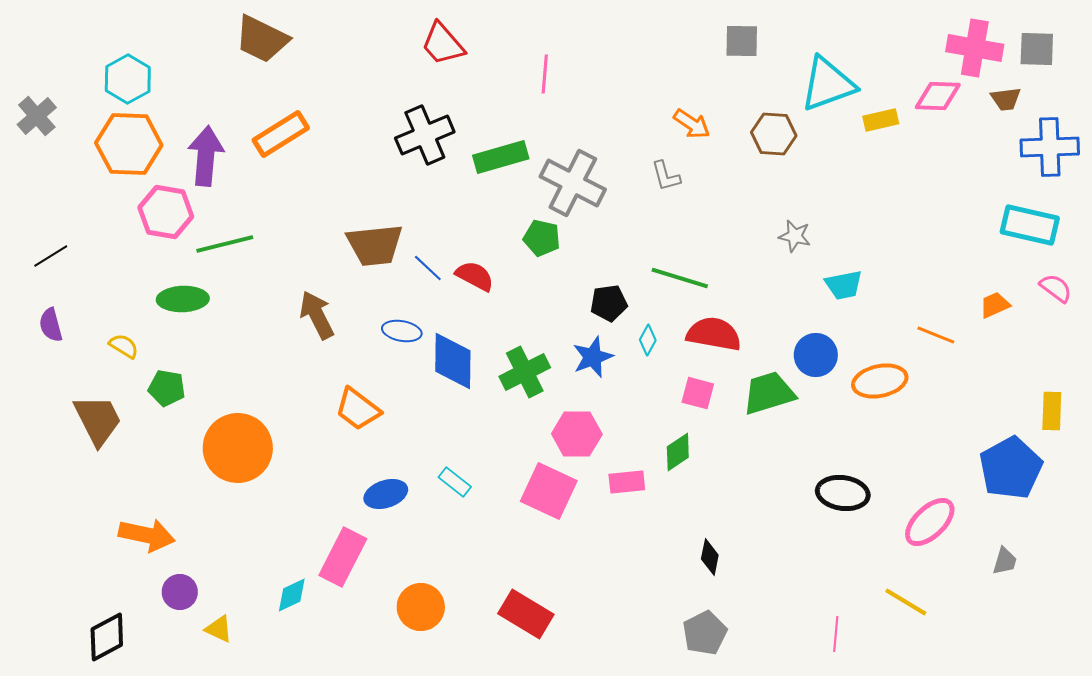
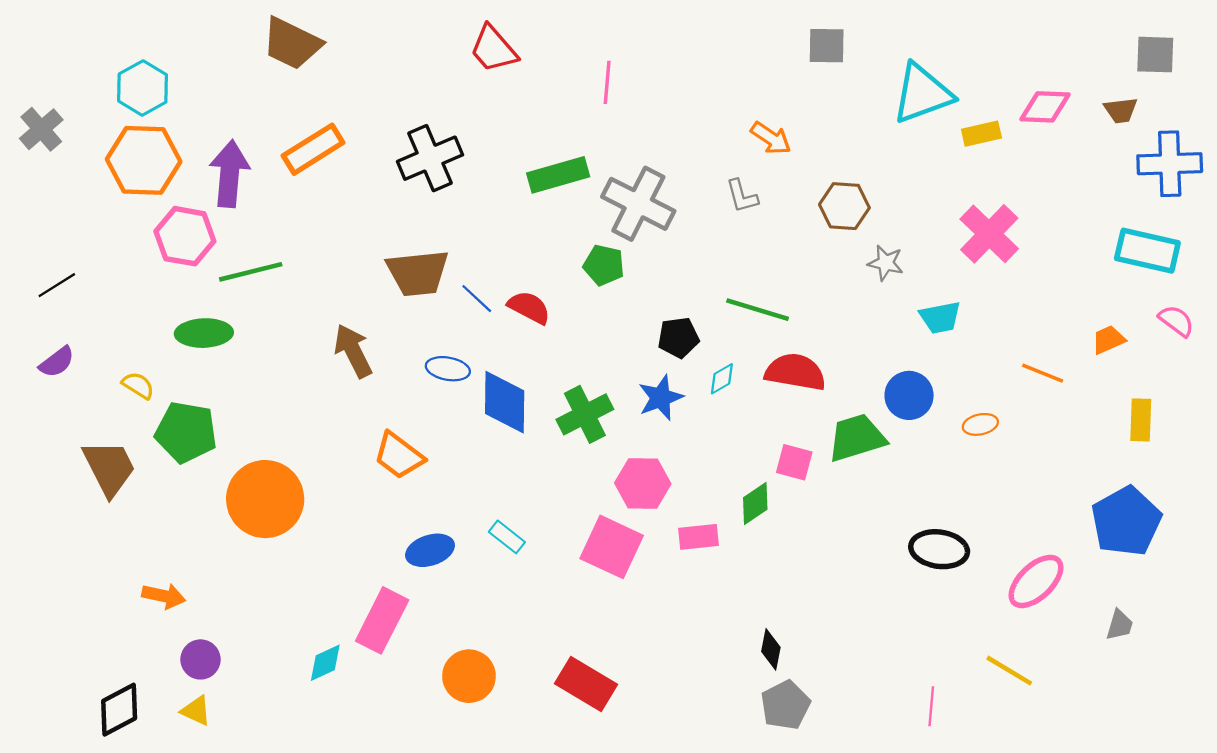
pink cross: (975, 48) -> (989, 234), moved, turned 34
brown hexagon: (774, 134) -> (844, 206), moved
black cross: (425, 135) -> (430, 158), moved
purple semicircle: (51, 325) -> (57, 362), turned -112
cyan diamond: (648, 340) -> (722, 379), turned 32
orange ellipse: (880, 381) -> (980, 424), size x0.6
green pentagon: (167, 388) -> (186, 432), size x1.5
pink square: (698, 393) -> (794, 462), moved
yellow rectangle: (1052, 411) -> (1141, 420), moved
orange arrow: (147, 535) -> (164, 596), size x0.7
black diamond: (710, 557) -> (771, 649), moved
yellow triangle: (219, 629) -> (196, 711), moved

